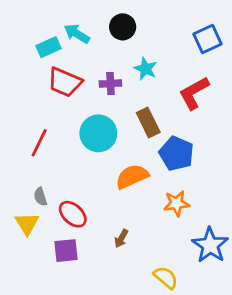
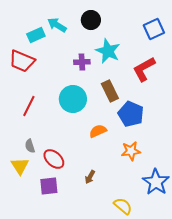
cyan star: (146, 69) -> (108, 51), size x1.4
red trapezoid: (65, 82) -> (22, 61), moved
orange semicircle: (132, 176) -> (98, 131), size x0.7

